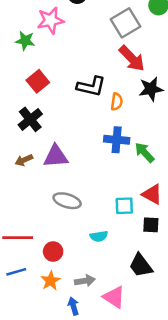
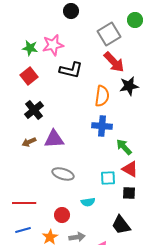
pink star: (51, 20) -> (53, 45), moved
red square: (38, 81) -> (29, 76), moved
black L-shape: (91, 86) -> (71, 70), moved
orange semicircle: (117, 102) -> (102, 96), size x1.5
green arrow: (145, 152) -> (124, 147), moved
red circle: (53, 251) -> (62, 215), moved

